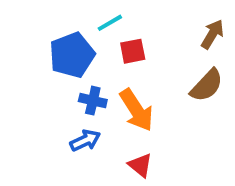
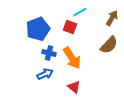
cyan line: (110, 23) -> (80, 12), moved
red square: (133, 51) -> (70, 27), turned 32

